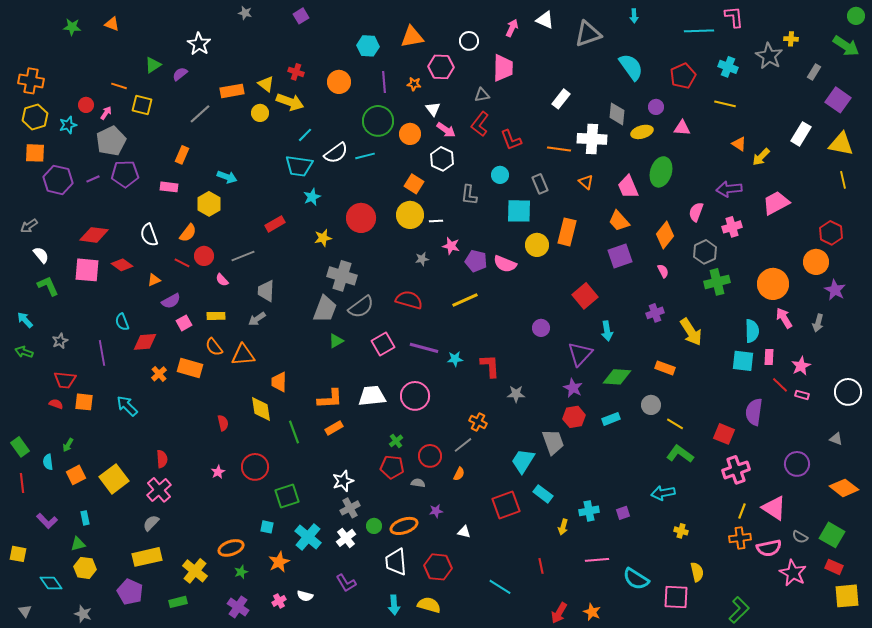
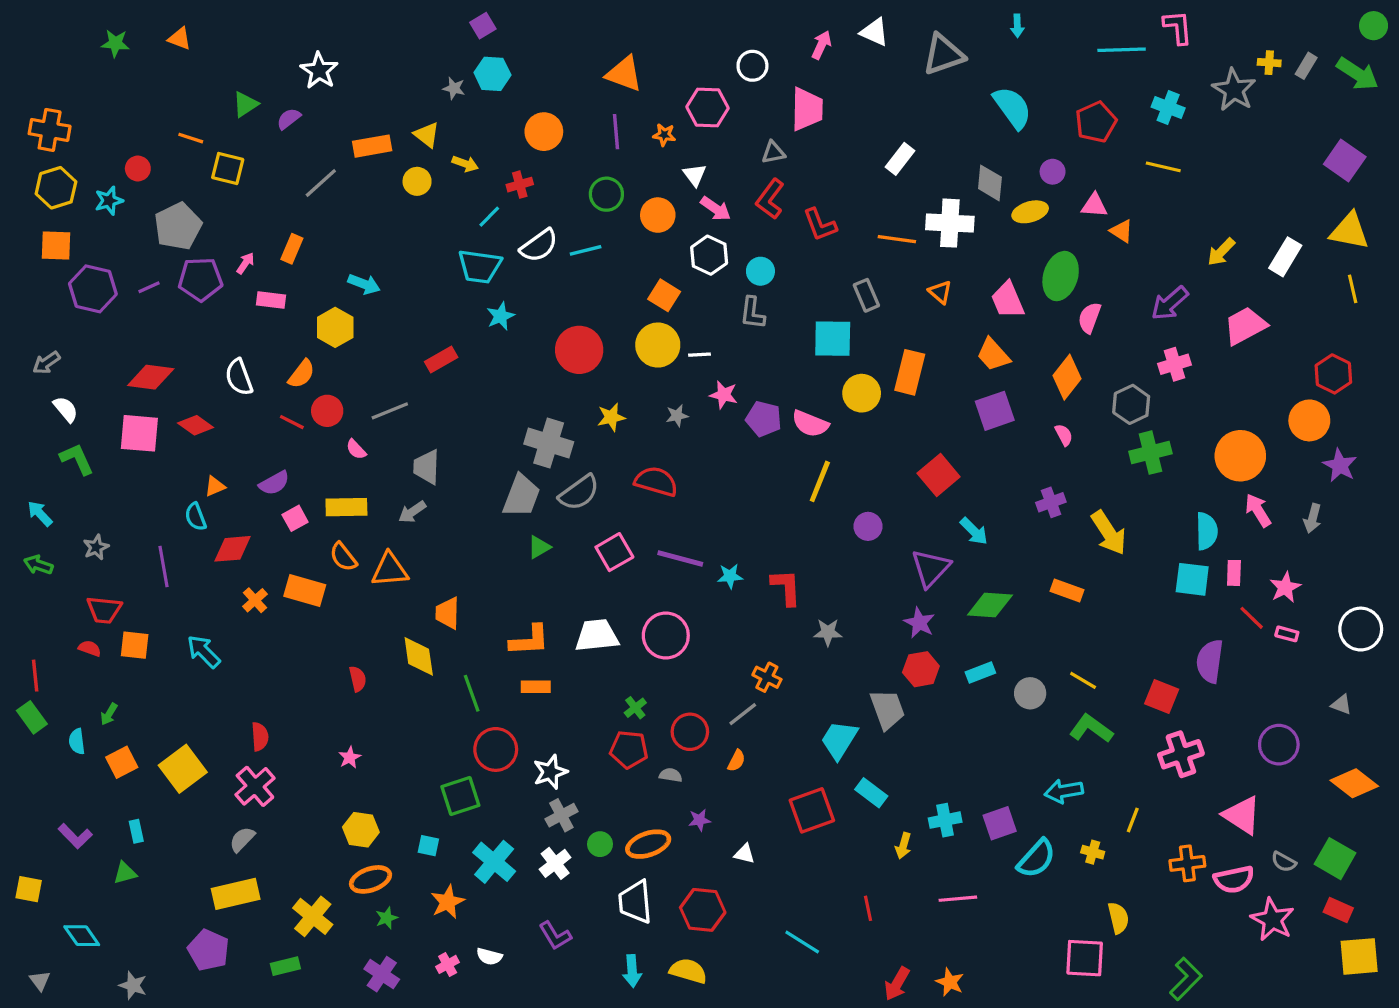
gray star: (245, 13) -> (454, 88), moved
orange triangle: (412, 37) -> (624, 74), moved, turned 30
cyan hexagon: (368, 46) -> (492, 74), moved
red cross: (296, 72) -> (520, 185), moved, turned -35
gray rectangle: (814, 72) -> (1306, 66), moved
yellow arrow: (290, 102) -> (465, 164), size x0.6
pink arrow: (106, 113) -> (245, 263), moved
green circle: (378, 121) -> (606, 194), size x0.7
white rectangle: (801, 134) -> (1285, 257), moved
orange triangle: (739, 144) -> (1122, 231), moved
cyan circle: (500, 175) -> (760, 271), moved
purple arrow: (729, 189) -> (1170, 303), turned -35
pink semicircle: (696, 212) -> (1089, 318), moved
yellow star: (323, 238) -> (611, 417), moved
orange triangle: (154, 280) -> (215, 486), moved
yellow line: (465, 300) -> (820, 481), moved, turned -44
yellow rectangle: (216, 316) -> (346, 507), size x1.4
cyan arrow: (607, 331) -> (974, 531), turned -36
gray circle: (651, 405) -> (1030, 693), moved
orange rectangle: (334, 428) -> (536, 687), turned 30
red circle: (255, 467) -> (496, 749), moved
red line: (22, 483) -> (35, 676), moved
yellow line: (742, 511) -> (1133, 820), moved
purple square: (623, 513) -> (1000, 823), size x1.5
yellow hexagon: (85, 568) -> (361, 830), moved
cyan semicircle: (636, 579) -> (1037, 859), moved, turned -80

